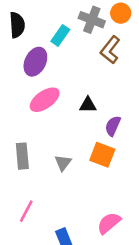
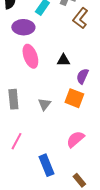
purple ellipse: (35, 62) -> (23, 27), turned 65
pink ellipse: (45, 100) -> (30, 56), turned -75
pink semicircle: (109, 223) -> (75, 139), moved

